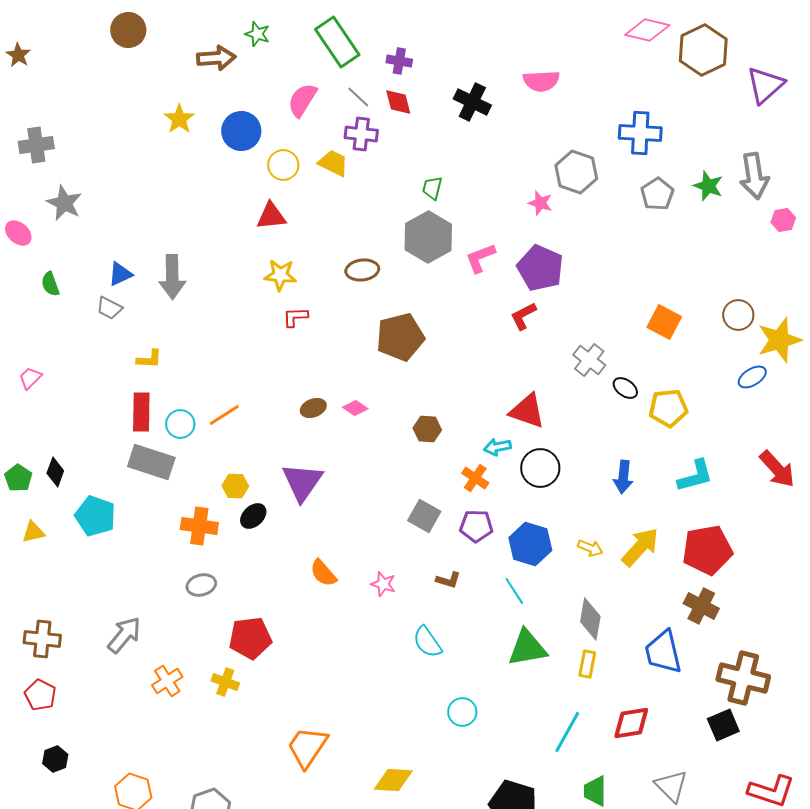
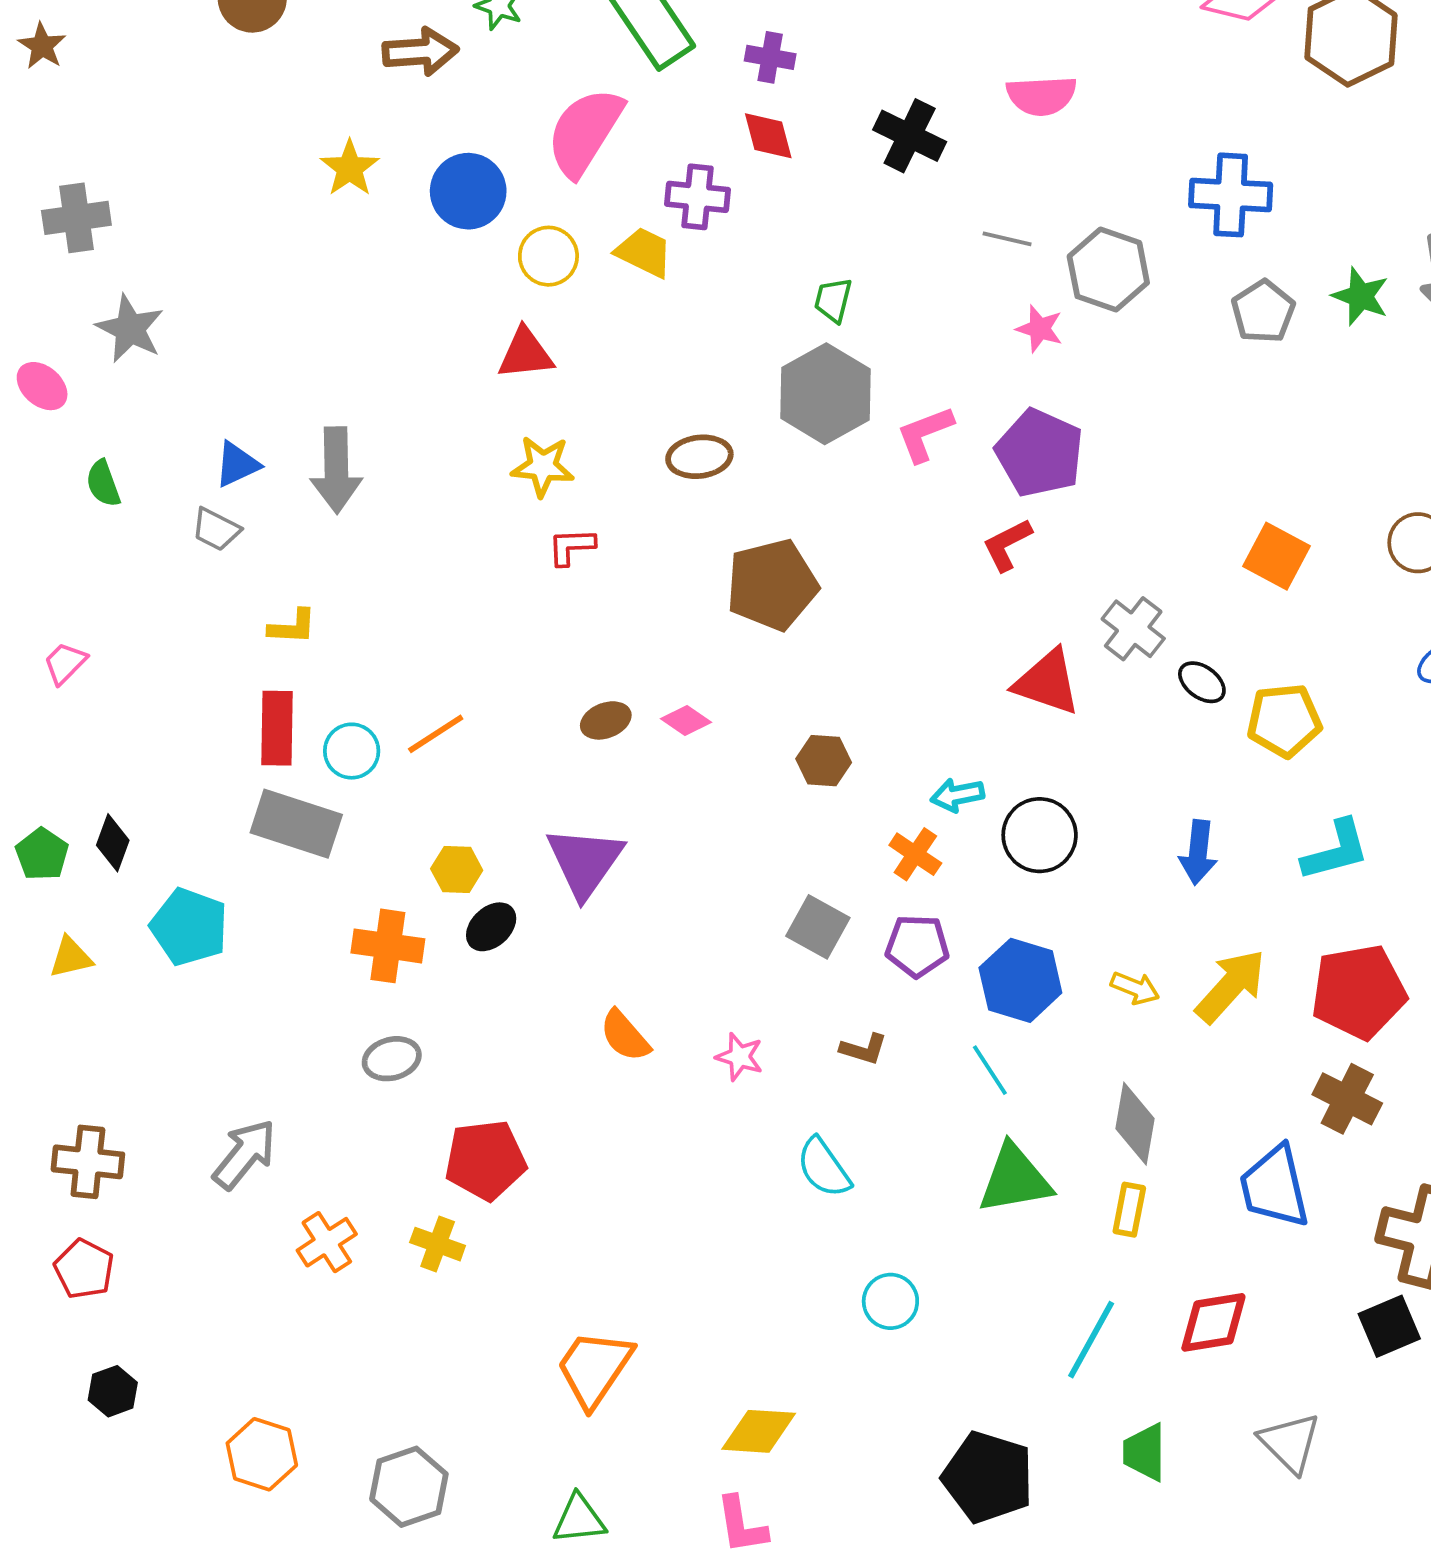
gray line: (358, 97) -> (1007, 239), moved, turned -30
pink semicircle: (302, 100) -> (585, 132), size x1.4
red triangle: (527, 411) -> (1047, 682), moved

